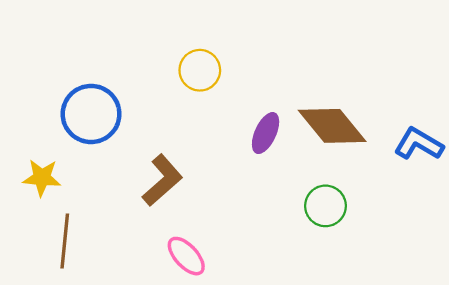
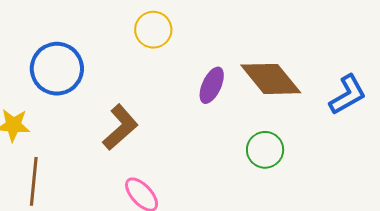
blue L-shape: (419, 144) -> (348, 95), turned 120

